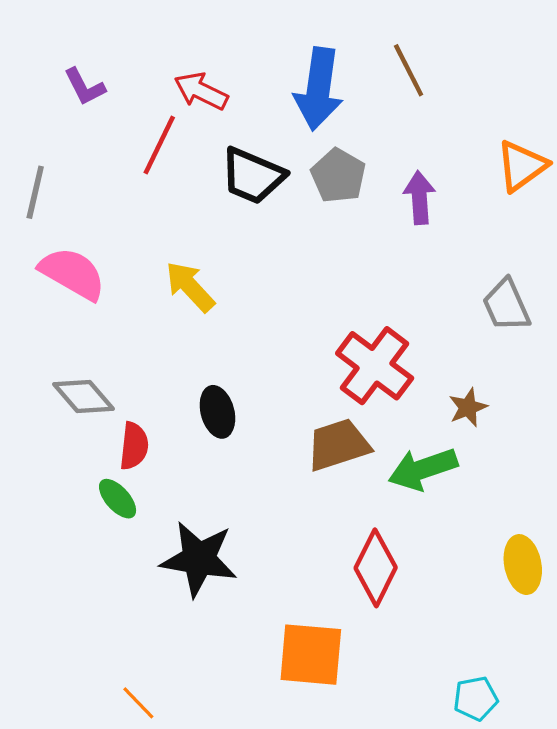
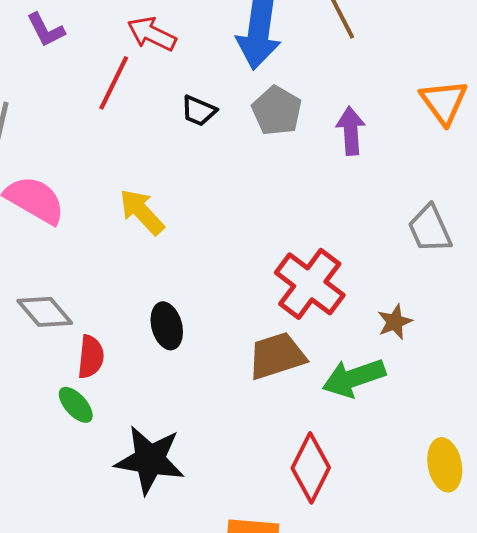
orange triangle: (522, 166) -> (444, 102), turned -30
black trapezoid: (253, 176) -> (199, 111), size x0.6

